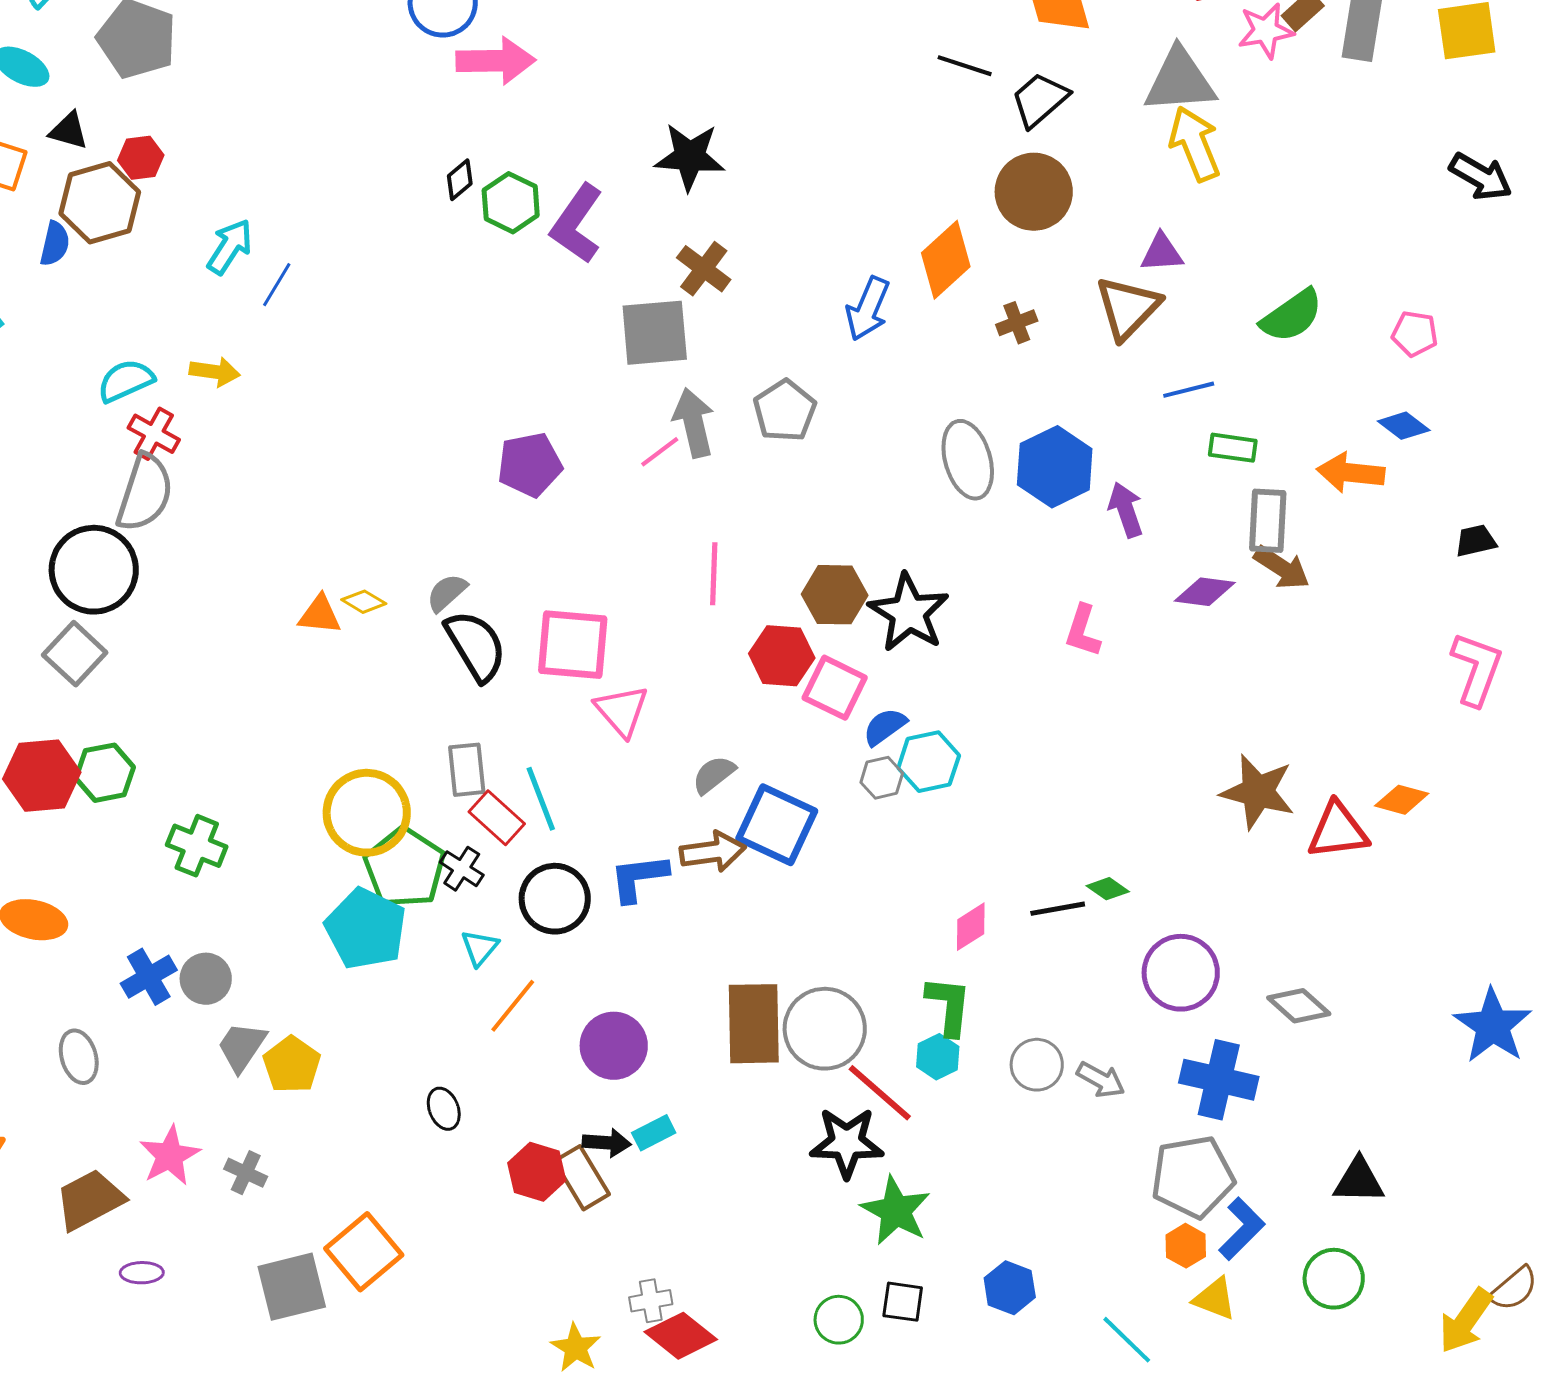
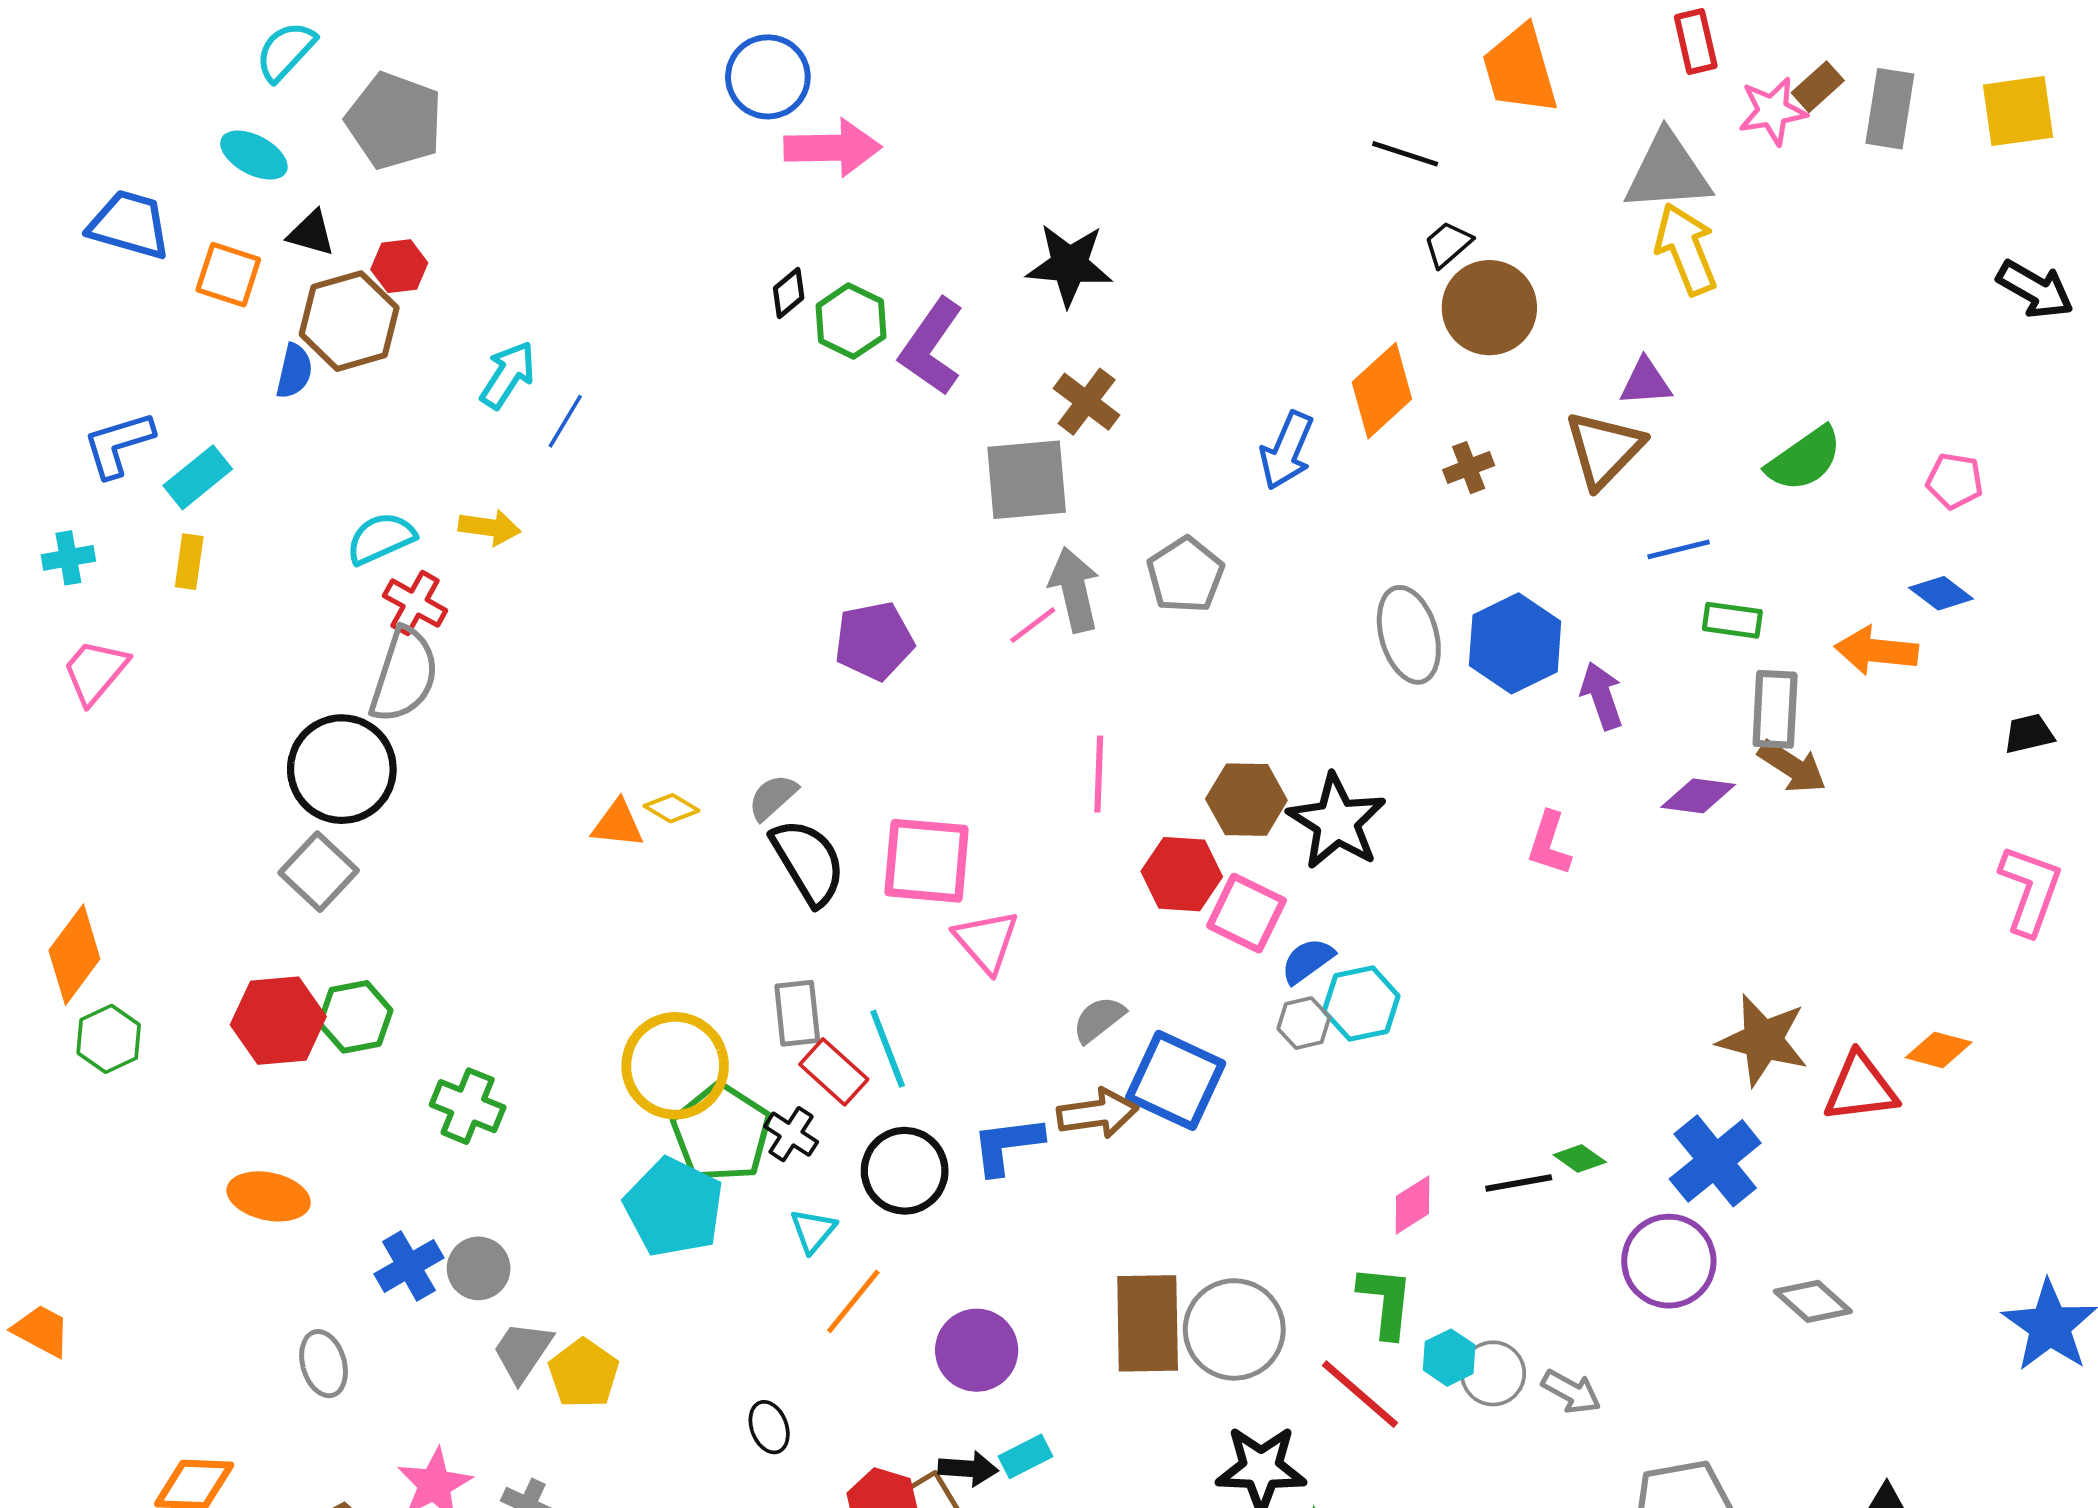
black trapezoid: (1040, 100) -> (1448, 244), moved, size x0.7
cyan hexagon: (938, 1057) -> (1449, 1358), moved
blue cross: (1219, 1080) -> (1715, 1161), moved, turned 38
red line: (880, 1093) -> (1360, 1394), moved

